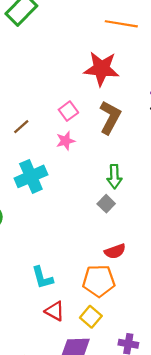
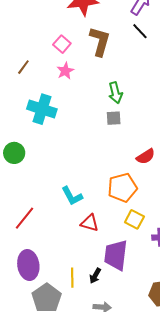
cyan cross: (31, 176) -> (42, 109), turned -36
gray square: (106, 204) -> (114, 118), turned -35
red semicircle: (115, 251) -> (146, 156), moved
yellow square: (91, 317) -> (134, 219), moved

